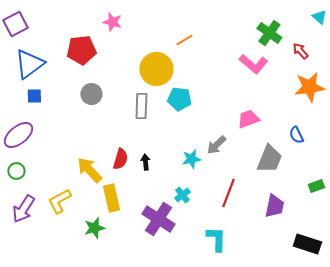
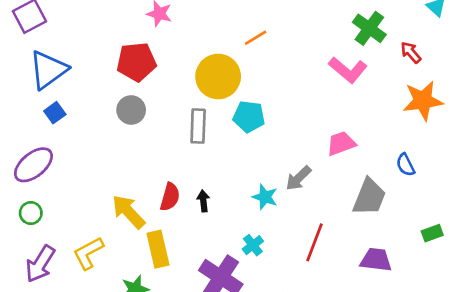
red pentagon: (81, 50) -> (136, 62), moved
blue square: (34, 96) -> (55, 113), turned -35
cyan star: (191, 159) -> (265, 197), turned 30
purple trapezoid: (274, 206) -> (376, 260), turned -95

